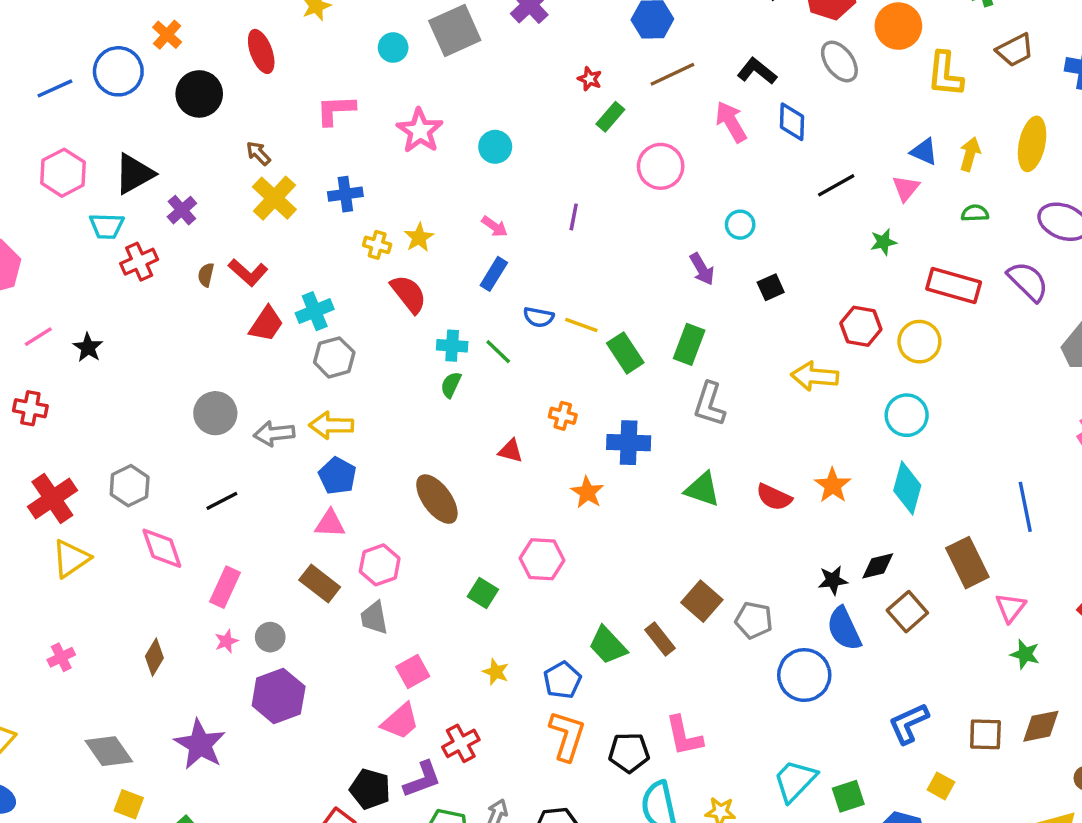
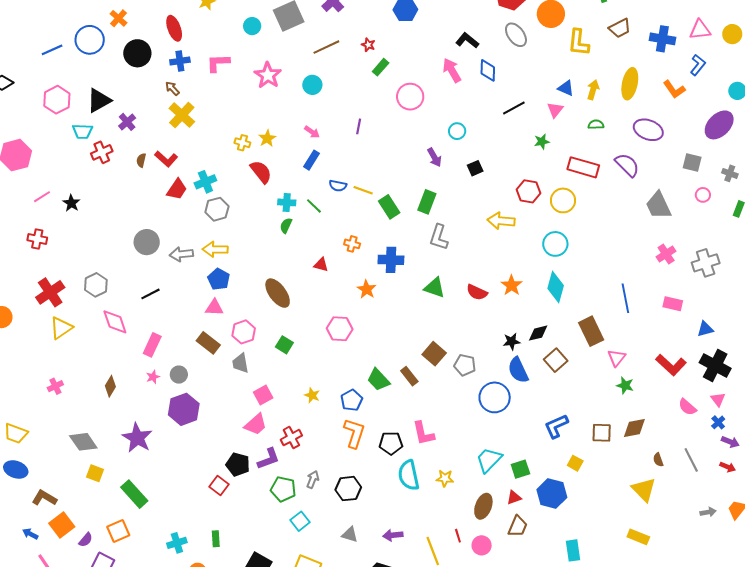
brown line: (672, 74) -> (326, 47), moved
blue cross: (345, 194) -> (180, 61), moved
green square: (483, 593) -> (284, 345), moved

